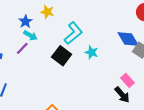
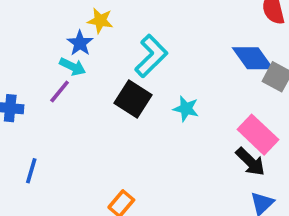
blue star: (26, 22) -> (80, 43), moved
cyan star: (91, 52) -> (186, 109), moved
pink rectangle: (127, 80) -> (258, 135), size x1.5

